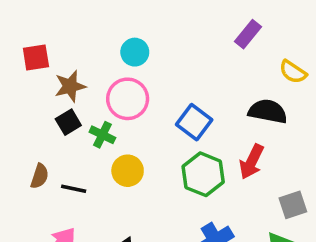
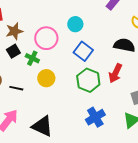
cyan circle: (135, 52) -> (75, 24), moved

